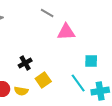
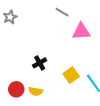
yellow square: (43, 80) -> (71, 75), moved

